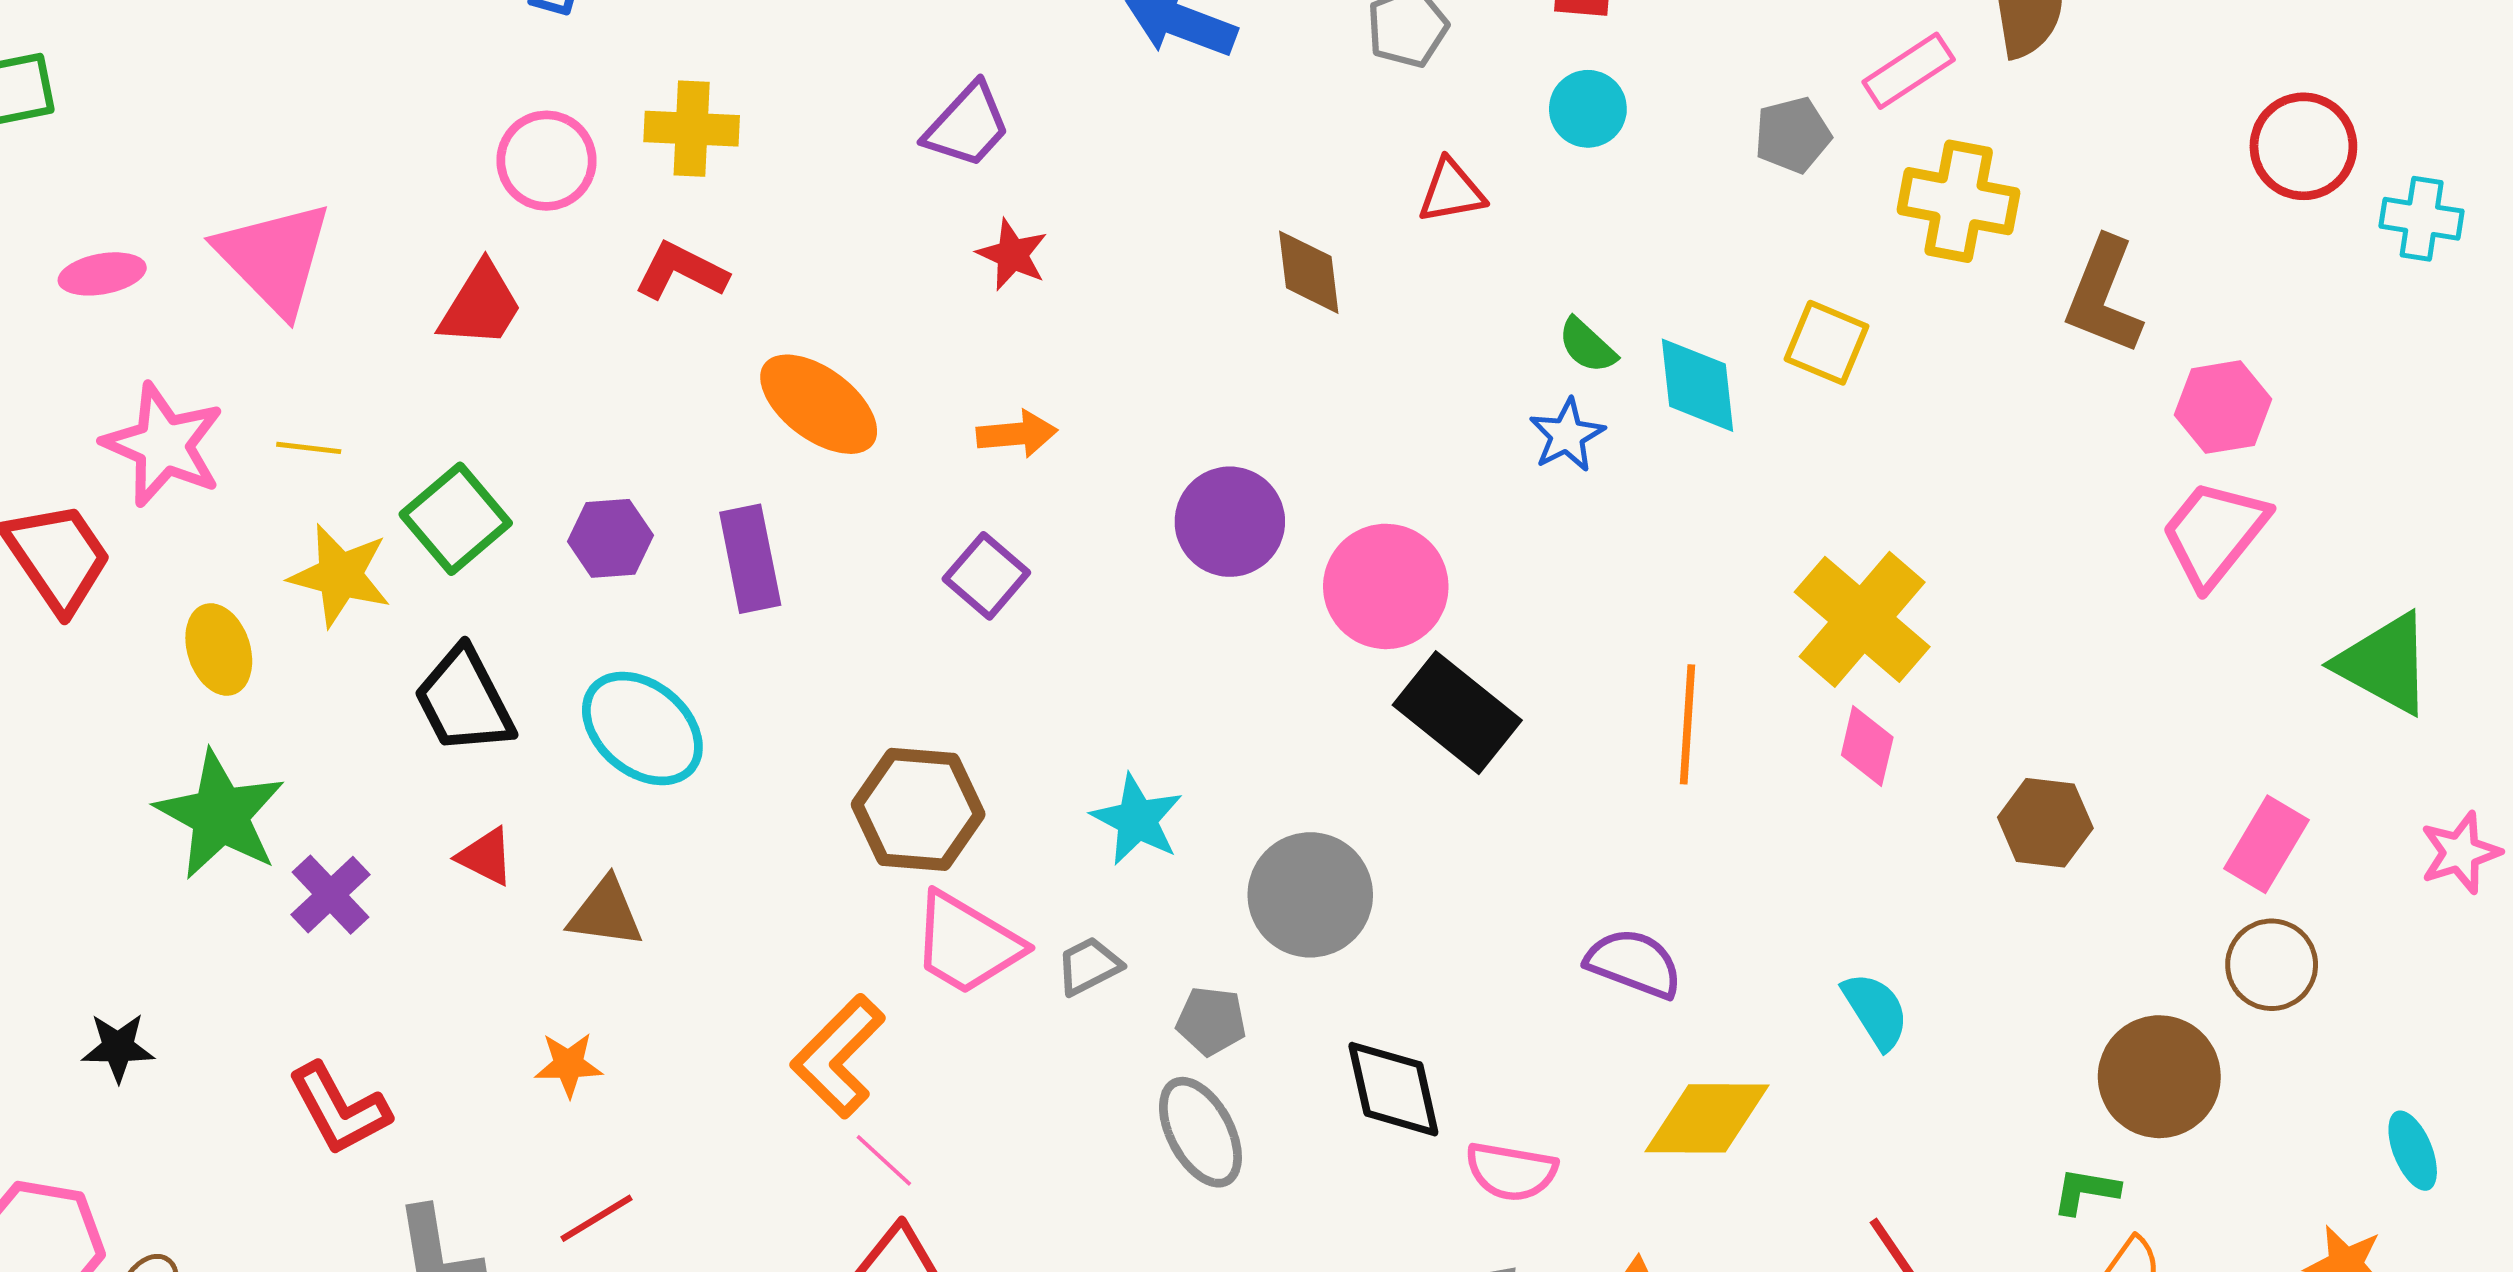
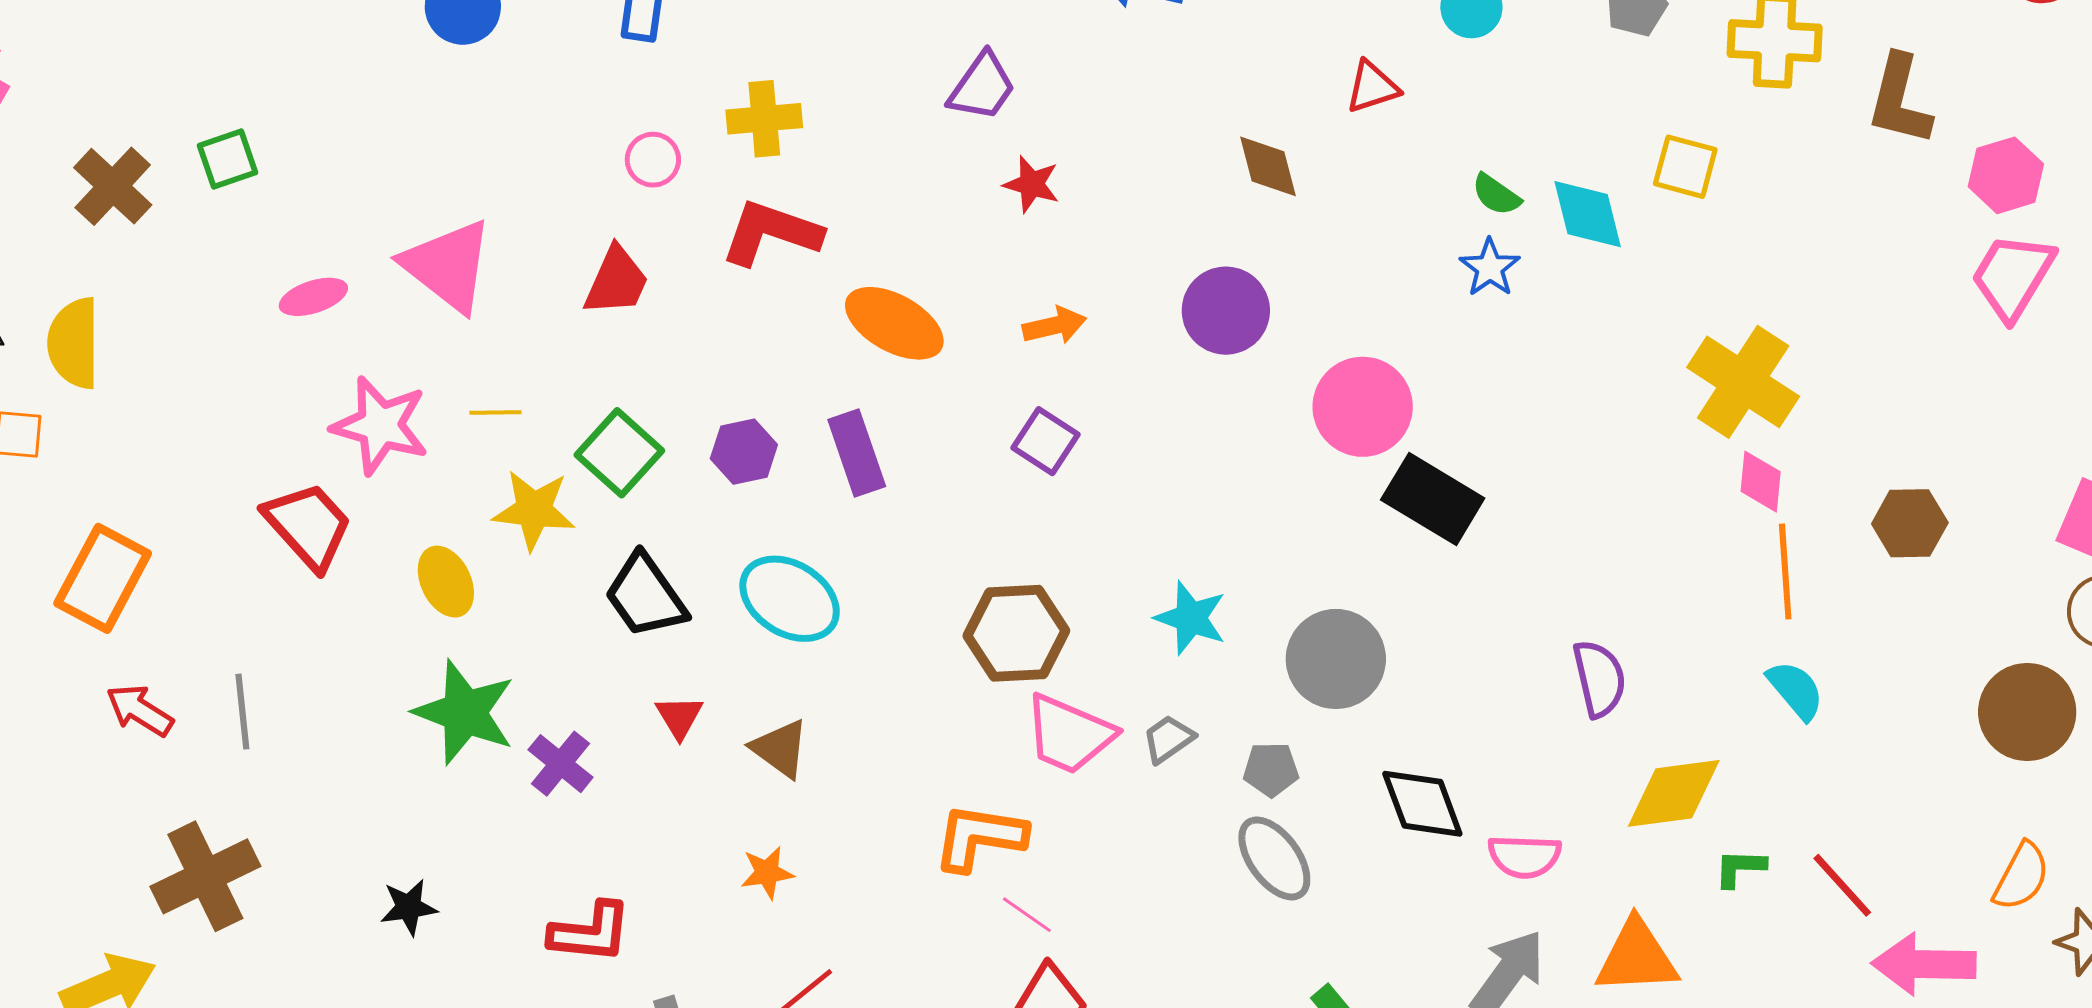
pink circle: (546, 161) -> (653, 160), size x0.7
red L-shape: (681, 271) -> (771, 233), size x1.4
purple circle: (1230, 522) -> (1226, 311), moved
orange line: (1687, 724) -> (1785, 572), moved
red triangle: (486, 857) -> (679, 717), turned 40
brown triangle: (606, 913) -> (780, 749), turned 36
purple semicircle: (1634, 963) -> (1599, 679), turned 64
orange L-shape: (838, 1056) -> (980, 837), turned 62
red L-shape: (339, 1109) -> (590, 932), turned -48
green L-shape: (2086, 1191) -> (1740, 868), moved

